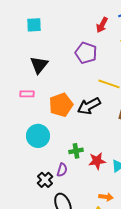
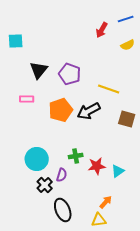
cyan square: (34, 25) -> (16, 41), moved
purple pentagon: (86, 53) -> (70, 74), moved
cyan circle: (38, 136) -> (37, 159), moved
orange arrow: (106, 197) -> (106, 202), turned -56

